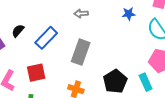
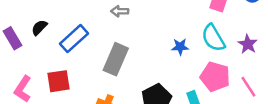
blue star: (129, 14) -> (180, 47), moved

